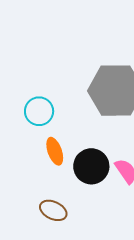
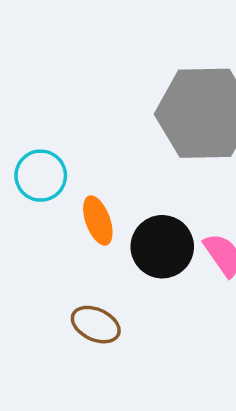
cyan circle: (39, 111) -> (41, 176), moved

